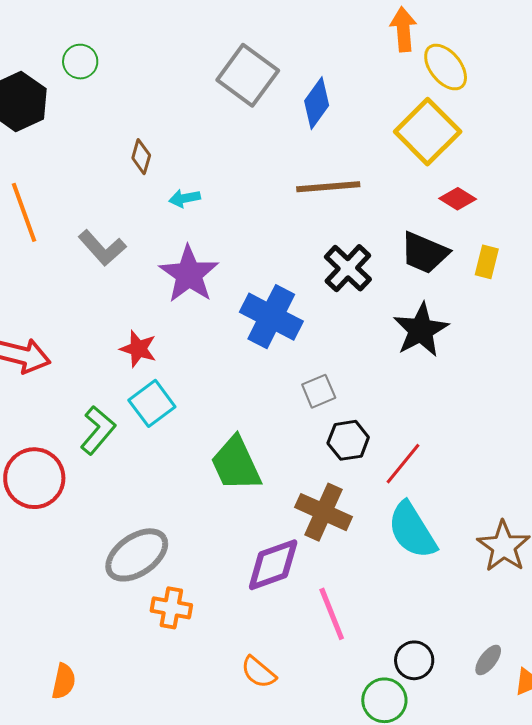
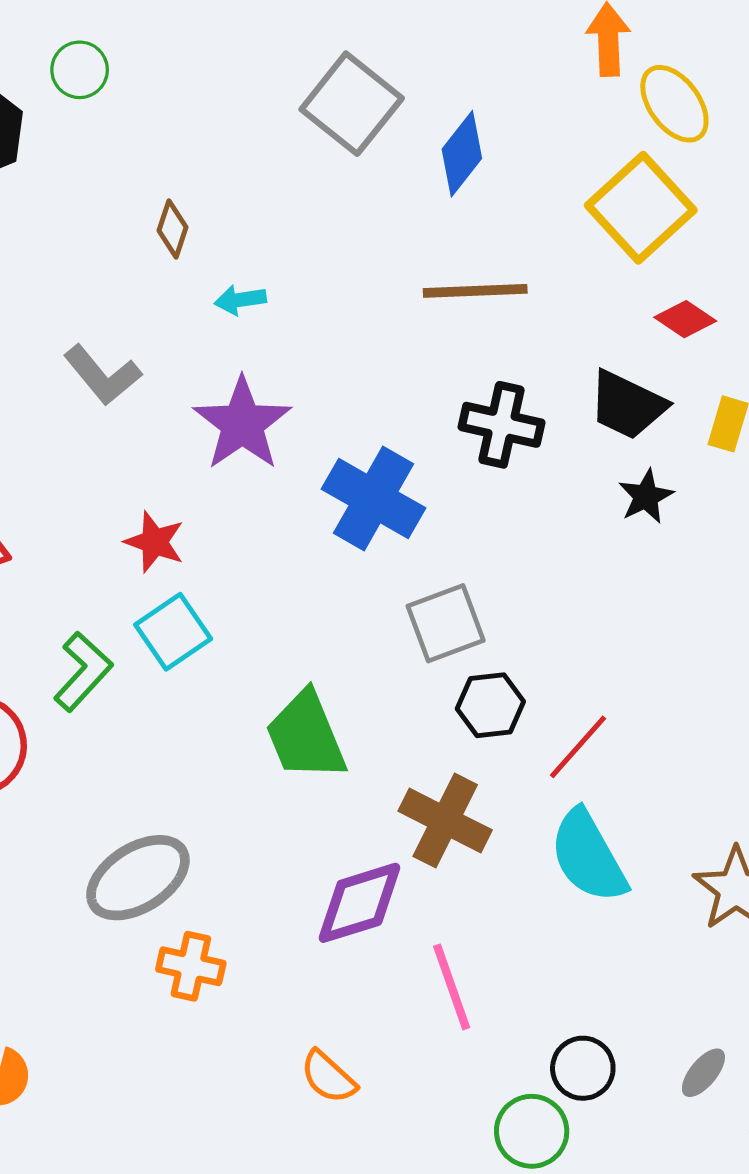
black cross: (348, 268) -> (501, 425), turned -33
black star: (421, 330) -> (646, 496), moved, size x0.6
gray square: (319, 391) -> (446, 623), size x1.4

